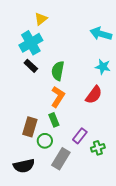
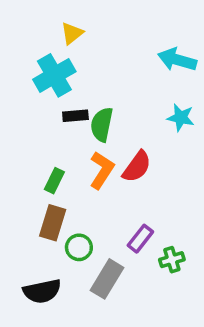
black rectangle: (31, 66) -> (75, 116), moved, turned -48
red semicircle: (94, 95) -> (137, 167), moved
green rectangle: (54, 120) -> (54, 181), moved, turned 48

